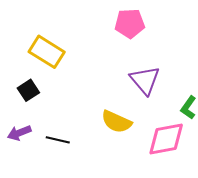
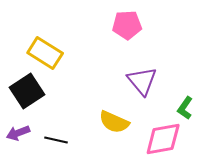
black square: (28, 90) -> (27, 91), size x1.6

